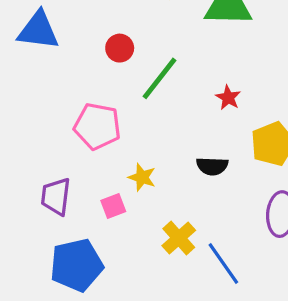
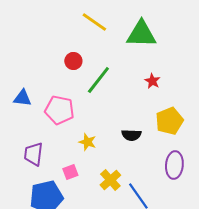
blue triangle: (38, 31) -> (22, 98), moved, size x0.7
red star: (228, 98) -> (152, 81), moved
pink square: (113, 206) -> (70, 172), moved

